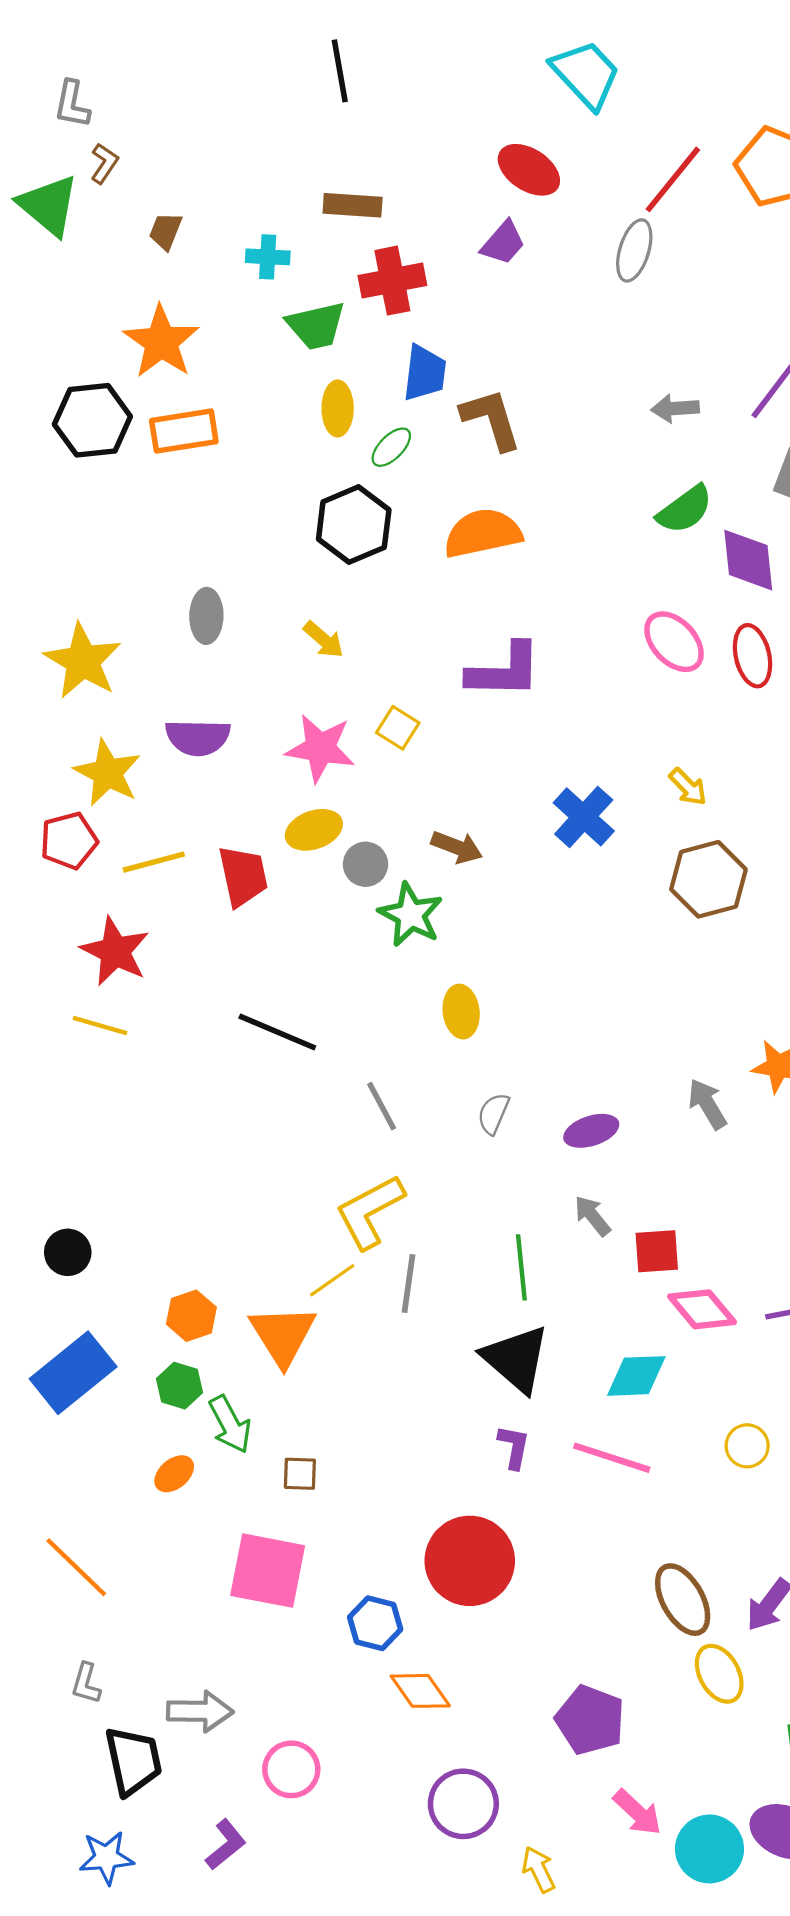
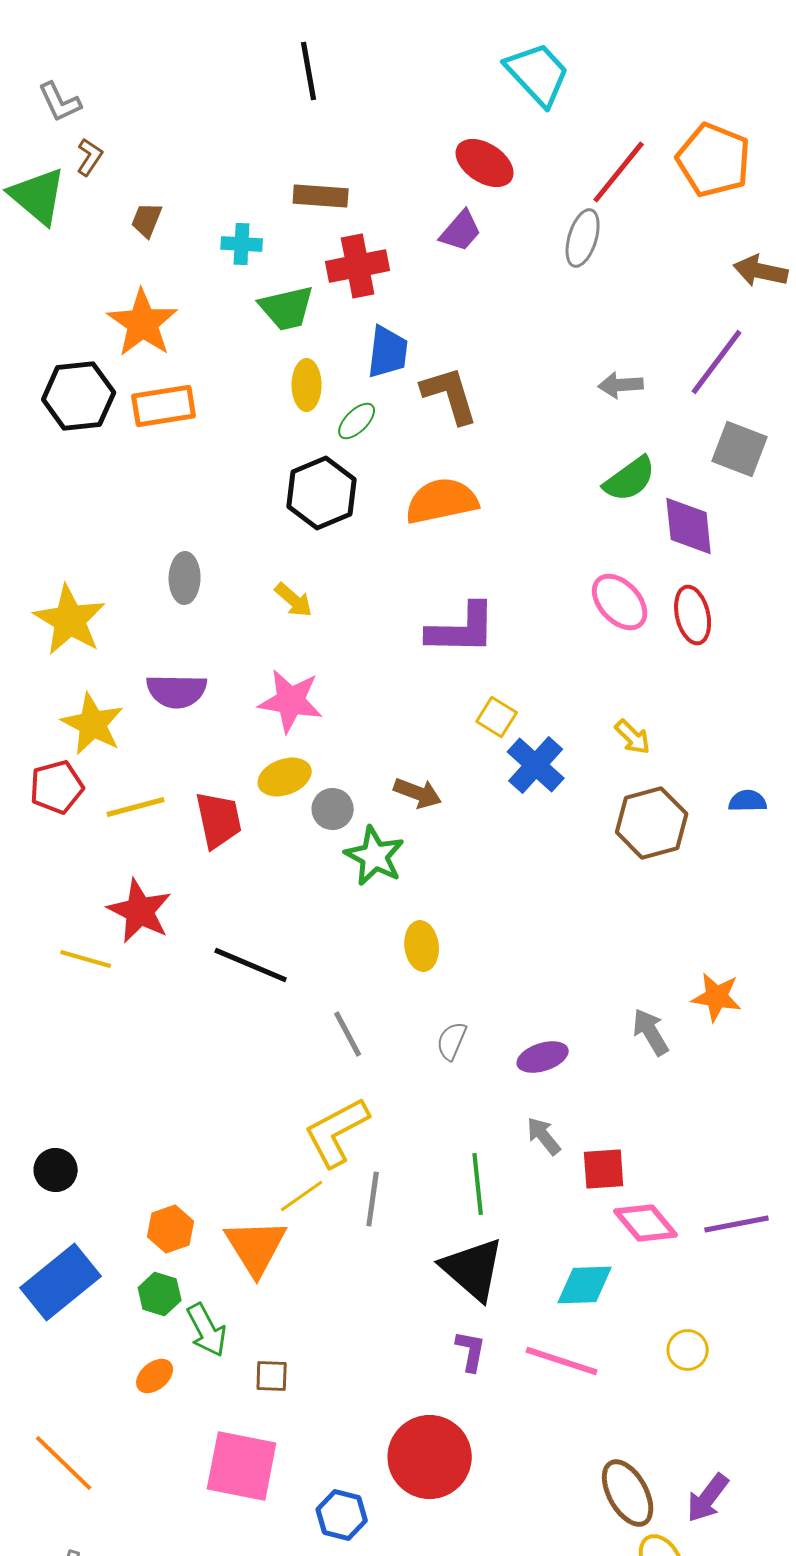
gray L-shape: (72, 104) -> (60, 102), turned -36
yellow square: (398, 728) -> (497, 717), moved
red star: (115, 951) -> (140, 911), moved

